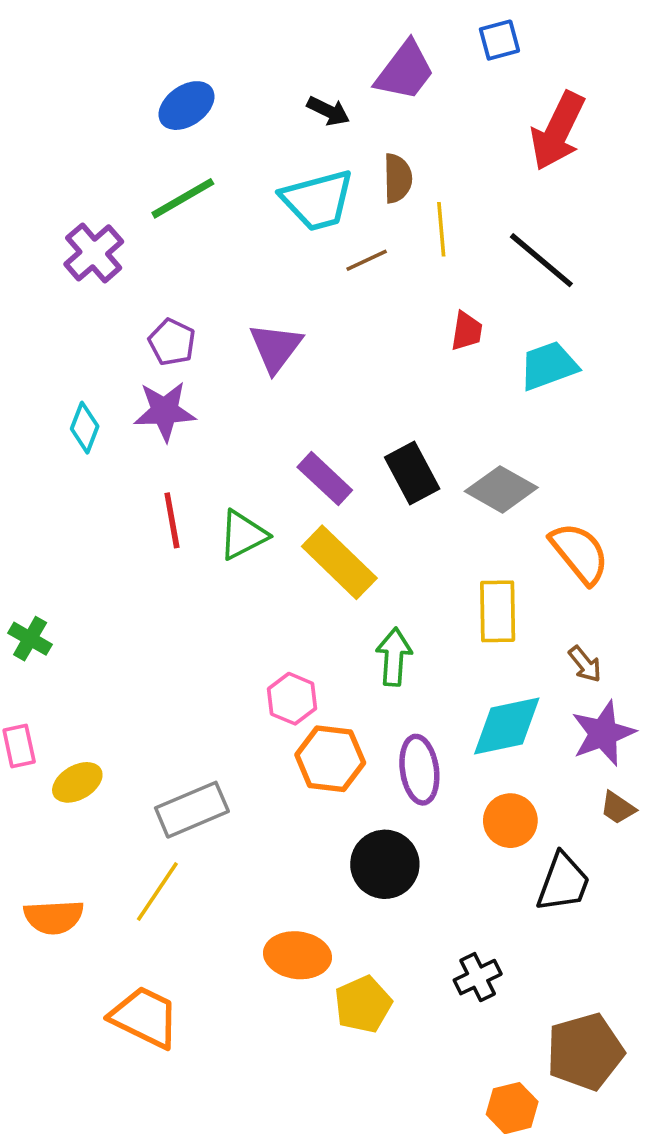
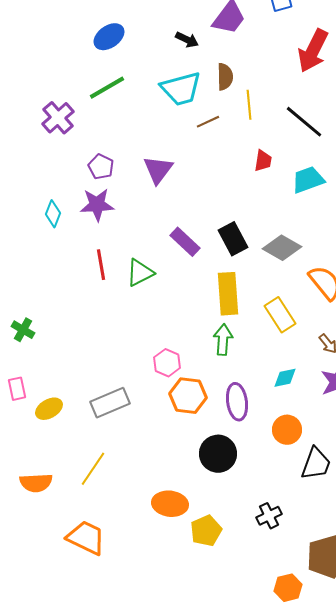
yellow rectangle: (339, 562) -> (228, 294), moved, turned 42
yellow rectangle: (498, 611) -> (280, 315), turned -32
cyan diamond: (507, 726) -> (285, 378), size x0.6
gray rectangle: (192, 810) -> (110, 403), moved

